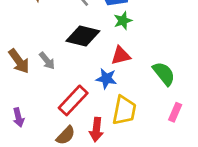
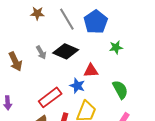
green star: (123, 21) -> (116, 47), moved
gray arrow: (47, 61) -> (41, 52), moved

